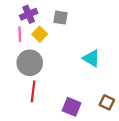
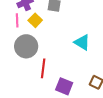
red line: (33, 91) -> (43, 68), moved

